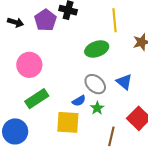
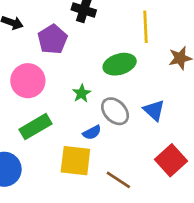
purple pentagon: (45, 20) -> (53, 39), moved
green star: (97, 108) -> (82, 93), moved
brown line: (111, 136) -> (118, 180), moved, turned -72

